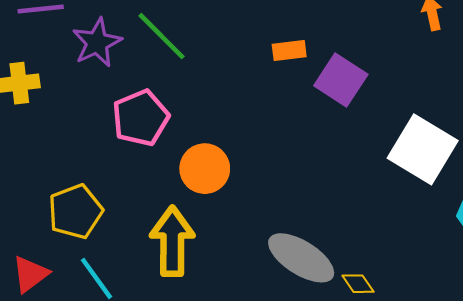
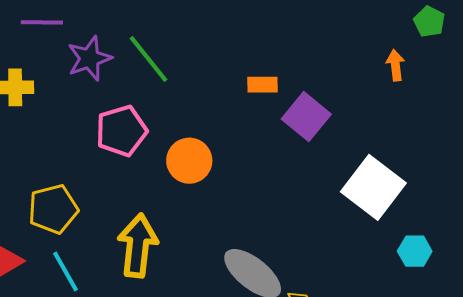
orange circle: (205, 169) -> (189, 161), moved

